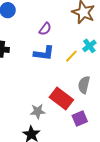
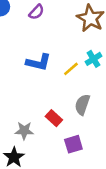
purple semicircle: (45, 29) -> (36, 12), moved
red rectangle: (61, 99) -> (54, 118), size x0.6

